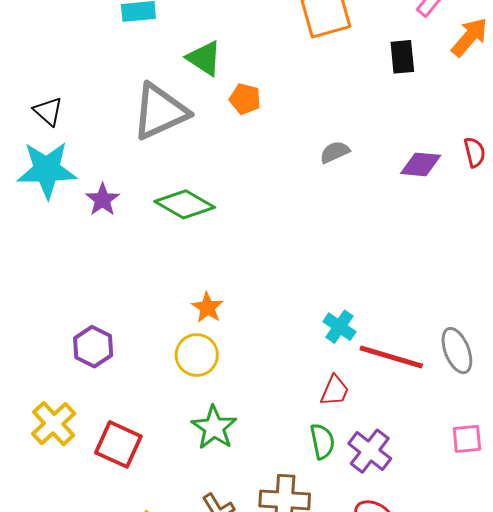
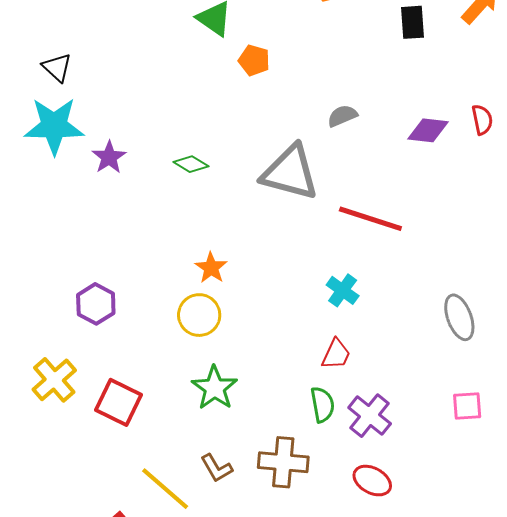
gray triangle: (160, 112) -> (290, 173), moved, turned 38
green diamond: (185, 204) -> (191, 164), size x0.6
red line: (391, 357) -> (370, 219), moved

